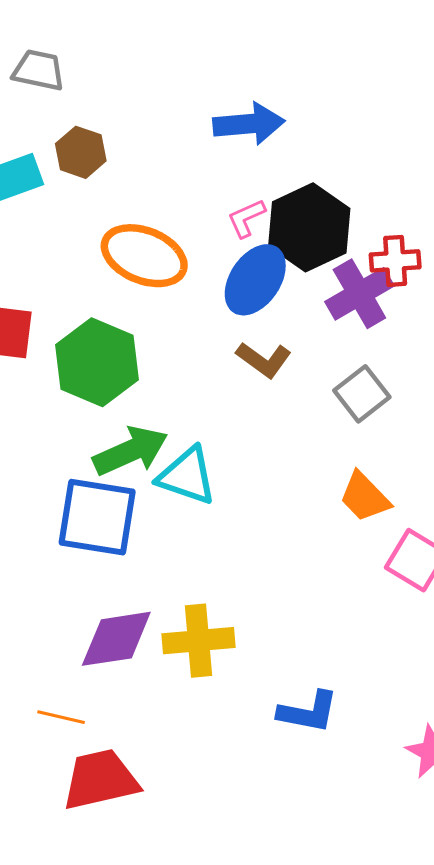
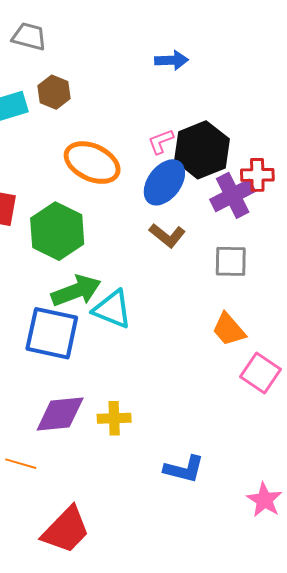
blue arrow: (249, 124) -> (172, 60), moved, size x0.7
gray square: (362, 394) -> (231, 261), turned 36
yellow cross: (198, 641) -> (114, 418), size x0.7
red trapezoid: (100, 780) -> (66, 530), moved, turned 144

